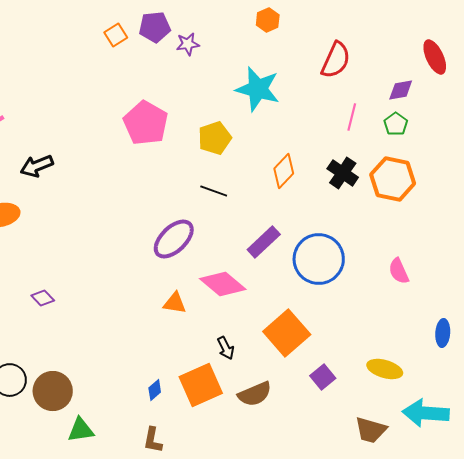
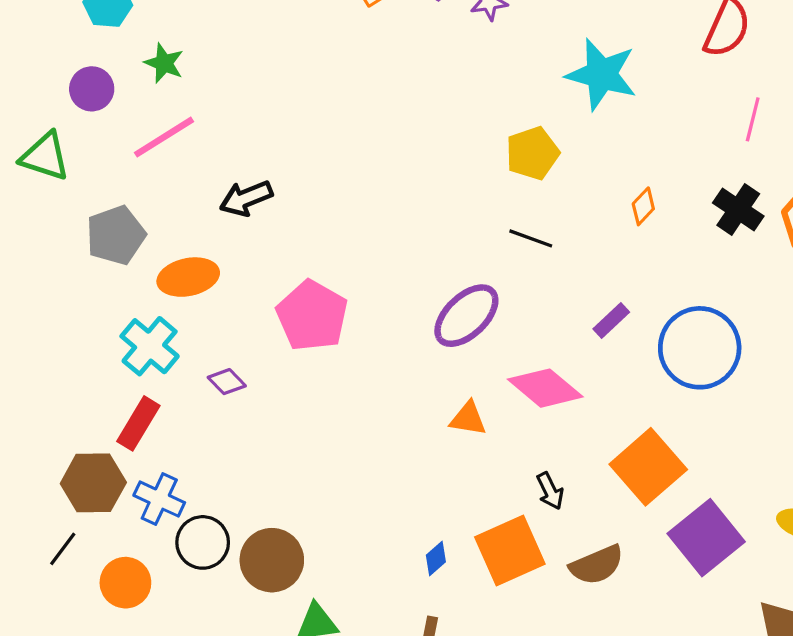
pink pentagon: (146, 123) -> (312, 316), moved
orange diamond: (284, 171) -> (643, 206), size x0.7
purple rectangle: (264, 242) -> (611, 320), size x0.7
purple diamond: (43, 298) -> (227, 382), moved
purple square: (323, 377) -> (706, 538), size x1.8

